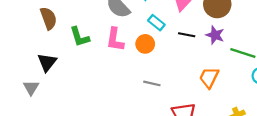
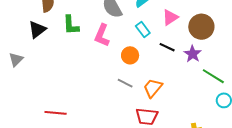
orange circle: (145, 44) -> (130, 55), moved
black triangle: (47, 62) -> (37, 30), moved
orange trapezoid: (209, 78) -> (153, 88), moved

